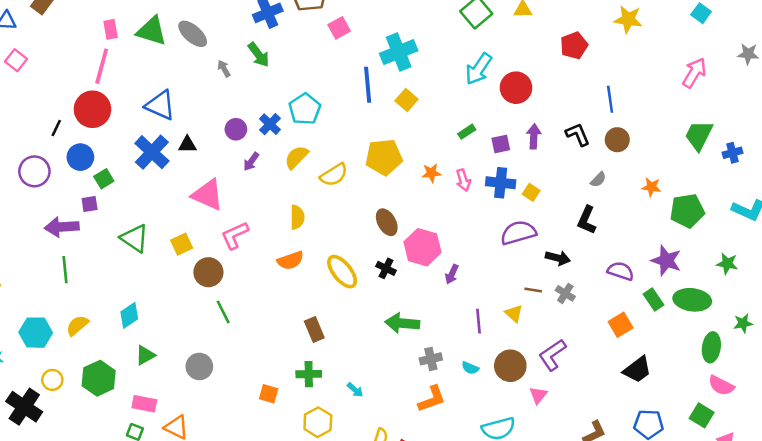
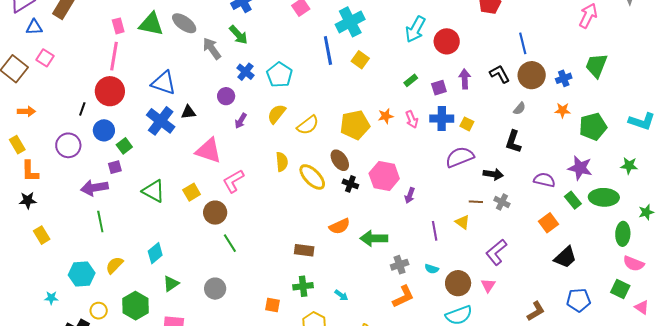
gray arrow: (224, 69) -> (212, 49), size x1.6
blue cross: (270, 124) -> (245, 72), moved
brown circle: (617, 140) -> (532, 75), size x1.4
blue cross: (732, 153) -> (564, 78), moved
yellow pentagon: (384, 157) -> (355, 125), moved
brown ellipse: (387, 222) -> (340, 160), moved
orange semicircle: (290, 260) -> (340, 226), moved
black cross: (386, 268) -> (350, 184), moved
yellow ellipse: (342, 272) -> (312, 177), moved
brown rectangle: (314, 330) -> (304, 250), turned -54
brown circle: (510, 366) -> (458, 283), moved

